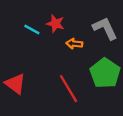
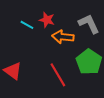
orange arrow: (74, 44) -> (63, 37), size x1.5

